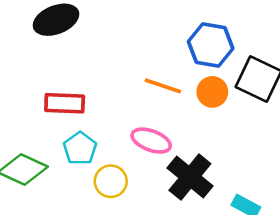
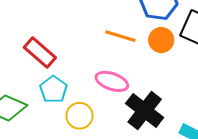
red rectangle: (65, 103) -> (40, 53), turned 40

